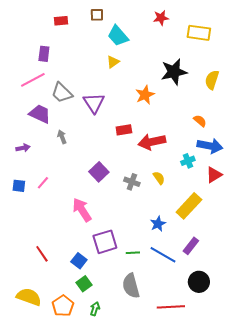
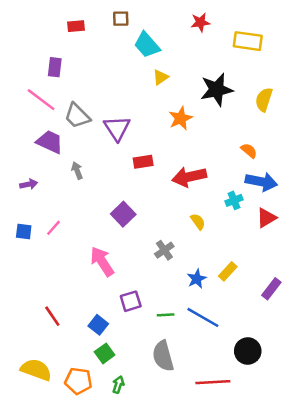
yellow triangle: (113, 62) -> (161, 77), moved
pink line: (33, 80) -> (41, 100), turned 65
red rectangle: (124, 130) -> (143, 162), moved
gray cross: (132, 182) -> (164, 250), moved, turned 35
yellow rectangle: (189, 206) -> (228, 271), moved, size x0.6
purple square: (105, 242) -> (131, 301), size x0.7
purple rectangle: (191, 246) -> (271, 289), moved
orange pentagon: (63, 306) -> (78, 381), turned -30

